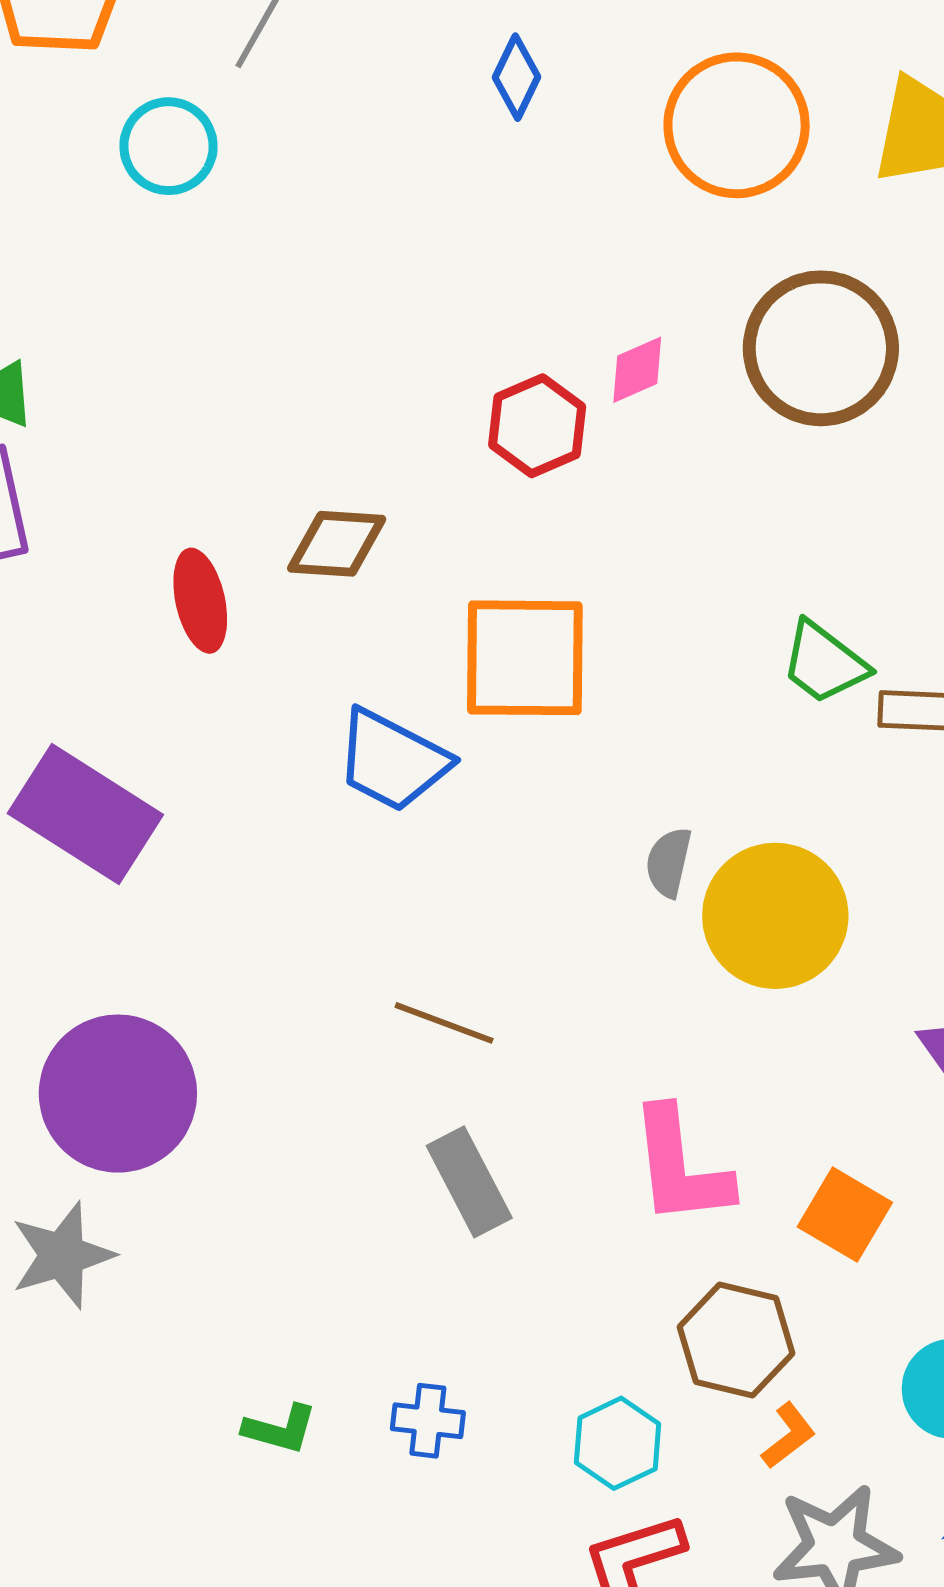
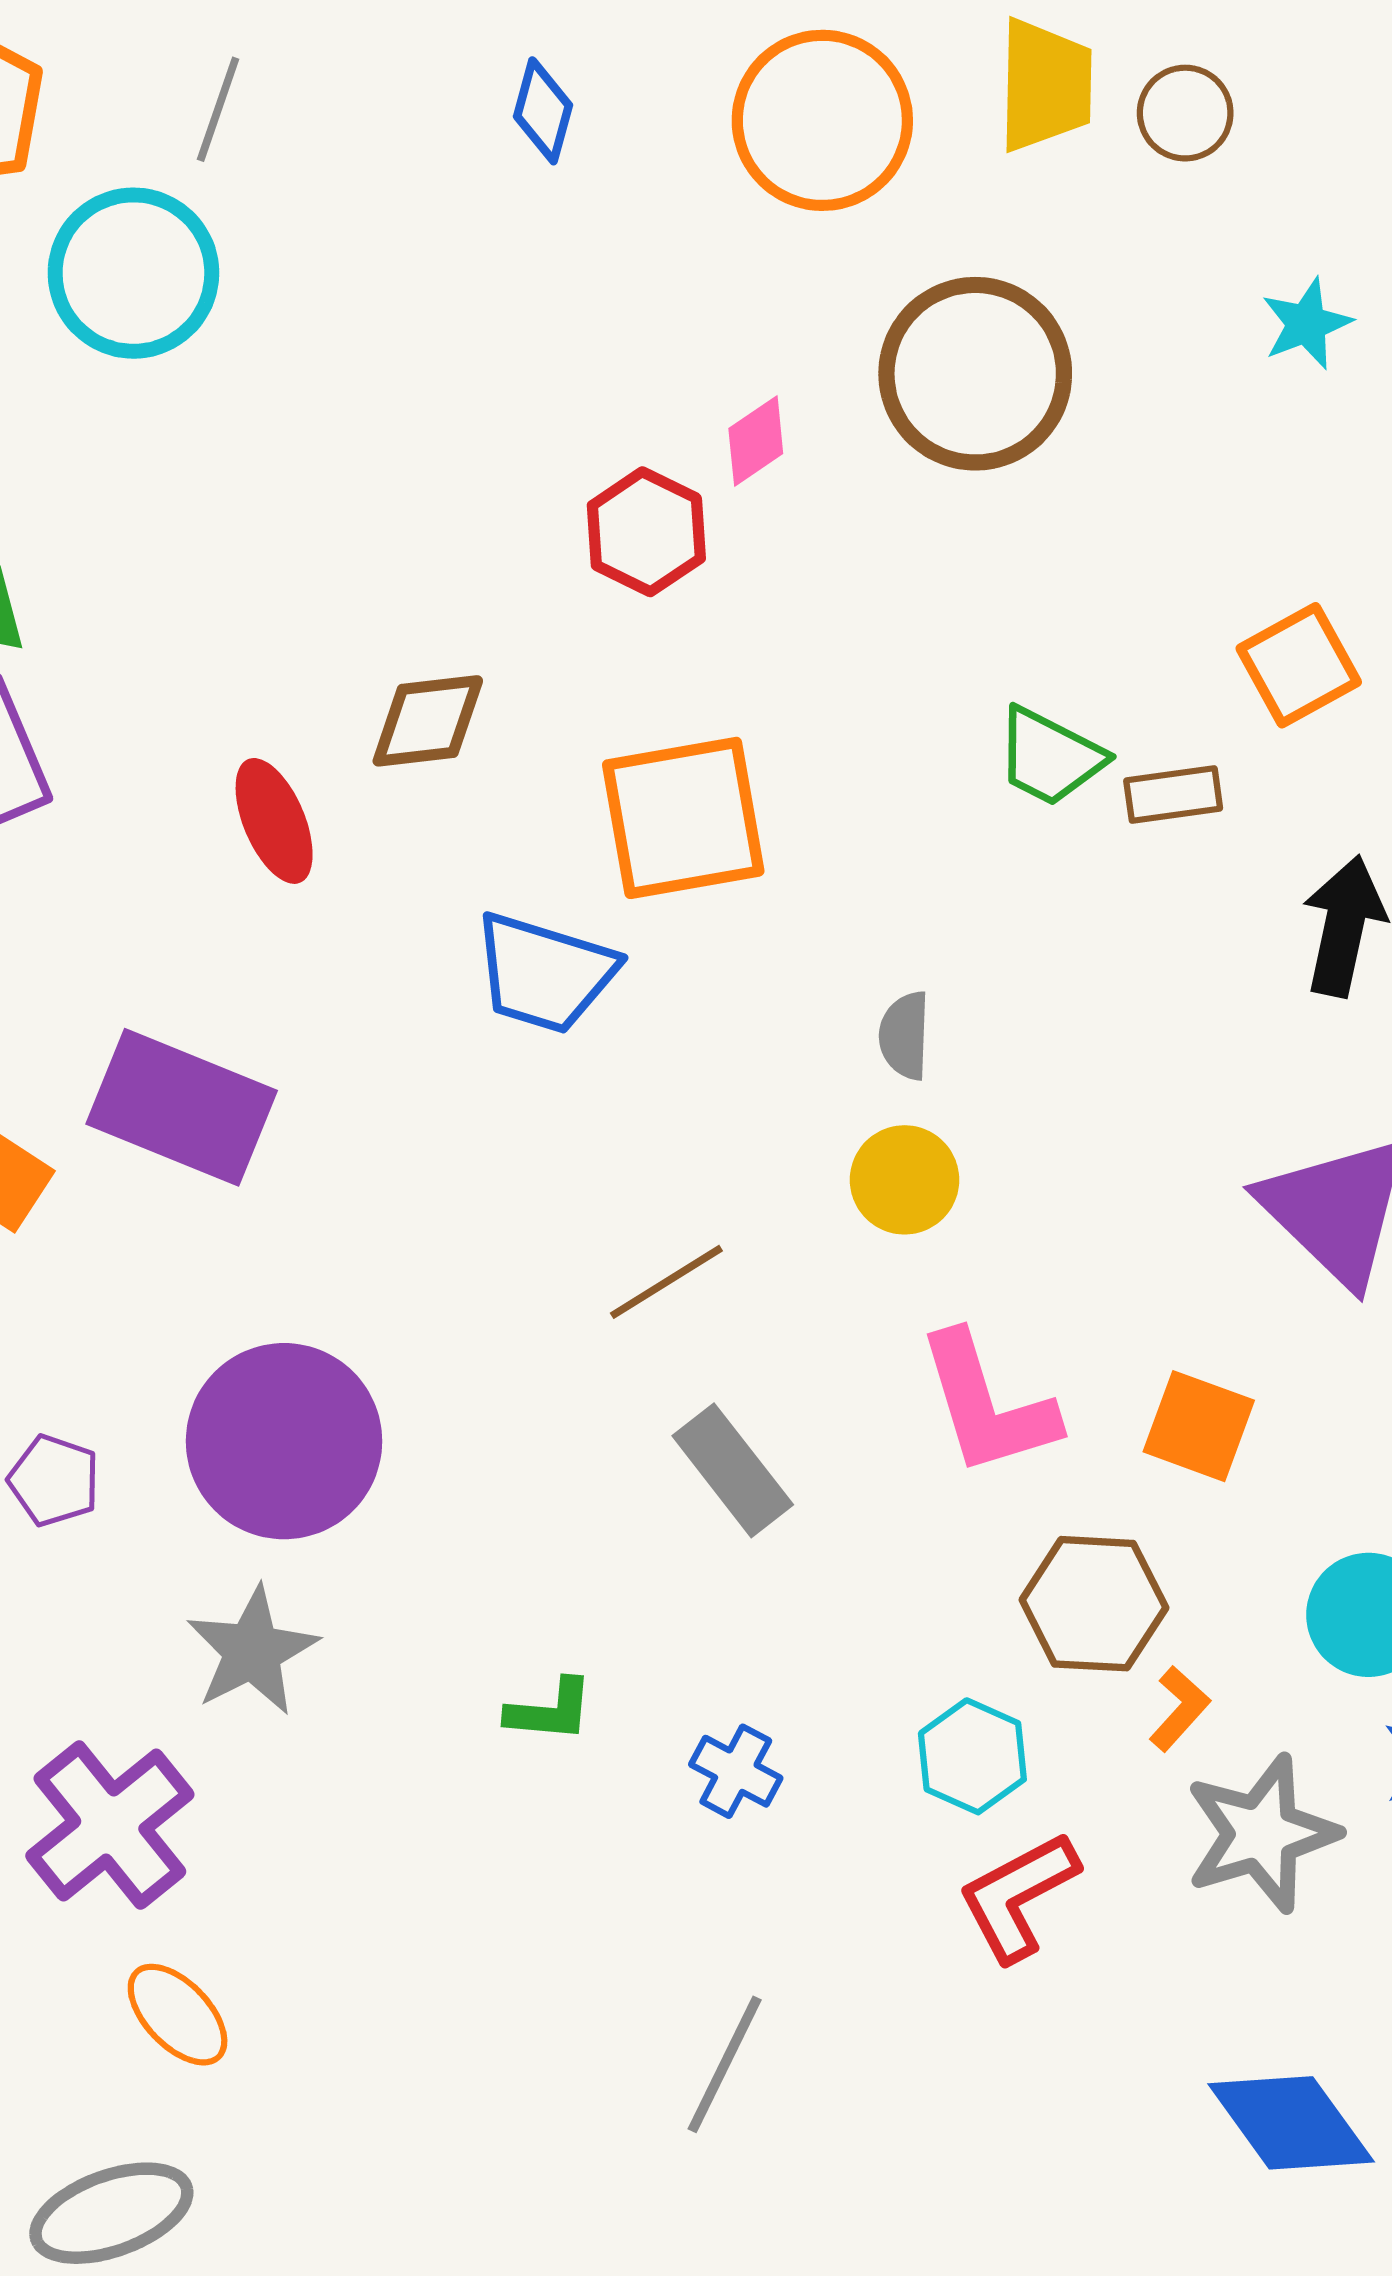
cyan circle: (169, 146) -> (133, 273), size x1.4
yellow circle: (775, 916) -> (905, 1180), moved, size x0.6
brown line: (444, 1023) -> (666, 1282), turned -42
blue cross: (428, 1421) -> (736, 1771), turned 32
green L-shape: (280, 1429) -> (550, 1710), moved

